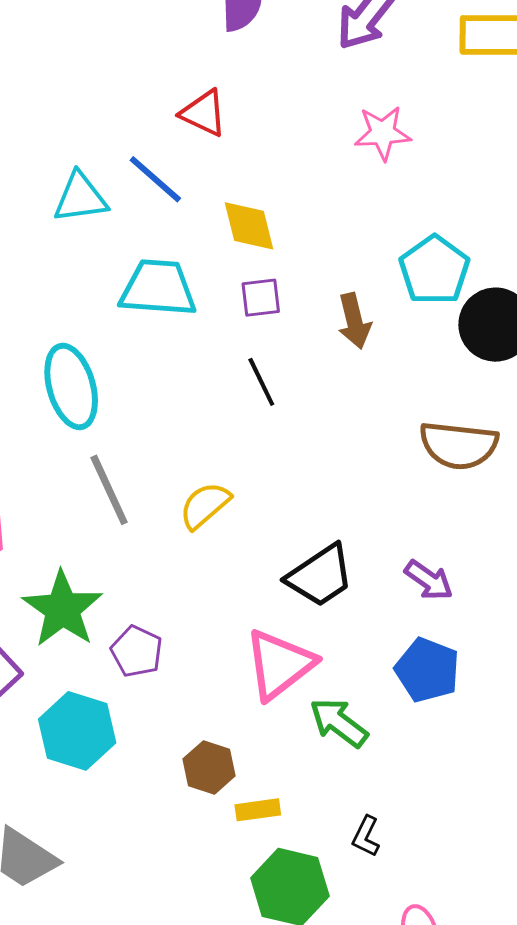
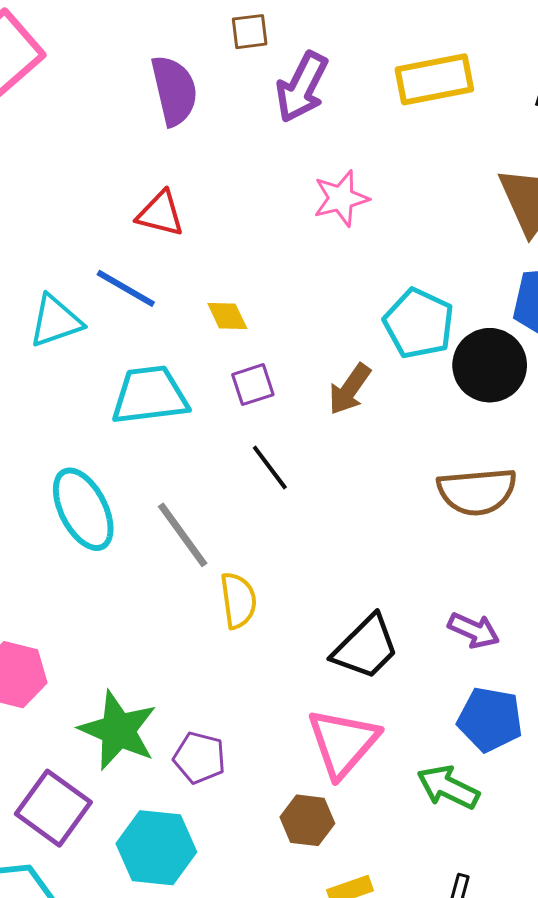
yellow diamond: (249, 226) -> (227, 316), size x0.7
brown arrow: (354, 321) -> (350, 389), turned 60
gray line: (109, 490) -> (183, 535), moved
yellow semicircle: (205, 505) -> (238, 600), turned 134
green arrow: (339, 723) -> (448, 787), moved
brown hexagon: (209, 767) -> (307, 820), moved

